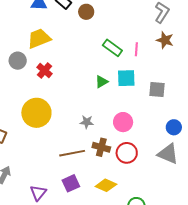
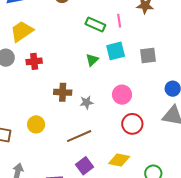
red cross: (45, 70) -> (34, 61), turned -35
yellow circle: (36, 113) -> (36, 124), moved, size x0.6
brown cross: (101, 147) -> (63, 92), moved

